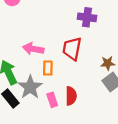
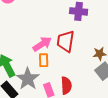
pink arrow: (33, 49) -> (42, 44), moved, turned 138

